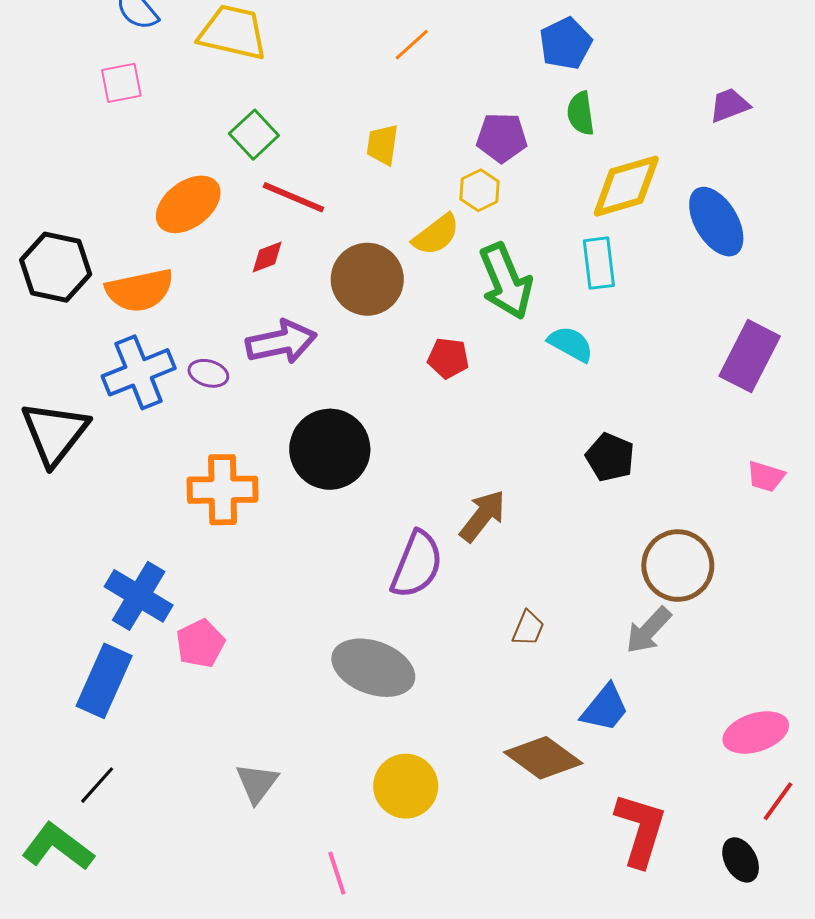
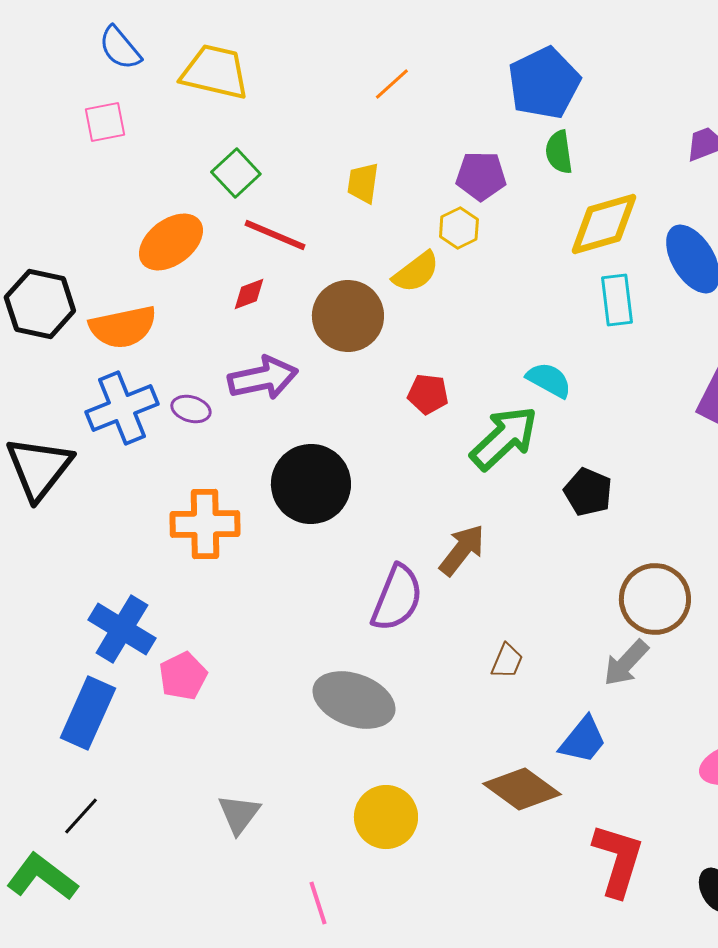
blue pentagon: (566, 43) -> (544, 83), size x1.4
cyan rectangle: (599, 263) -> (617, 300), moved
green arrow: (506, 281) -> (504, 438), moved, turned -110

